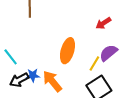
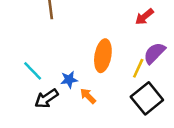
blue star: (33, 75) -> (69, 80), moved
orange arrow: (52, 81) -> (88, 96), size x0.6

